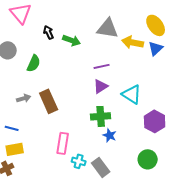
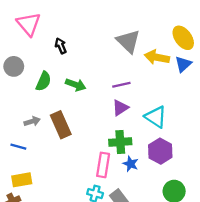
gray triangle: (108, 28) -> (128, 41), turned 35
green arrow: (72, 40) -> (76, 85), moved
purple hexagon: (155, 121) -> (160, 151), moved
blue line: (12, 128) -> (18, 147), moved
pink rectangle: (63, 143) -> (103, 165), moved

